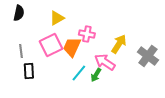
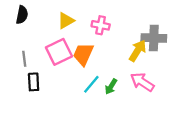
pink cross: (87, 34) -> (101, 25), moved
gray cross: (148, 56) -> (154, 38), moved, turned -35
pink arrow: (105, 62) -> (142, 82), moved

